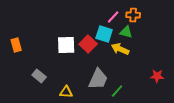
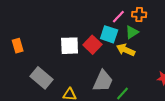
green triangle: (126, 32) -> (132, 32), turned -48
gray rectangle: (39, 76) -> (42, 78), size x1.5

